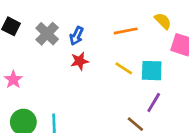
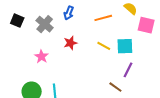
blue arrow: (76, 36) -> (69, 13), moved
pink star: (13, 80) -> (41, 57), moved

